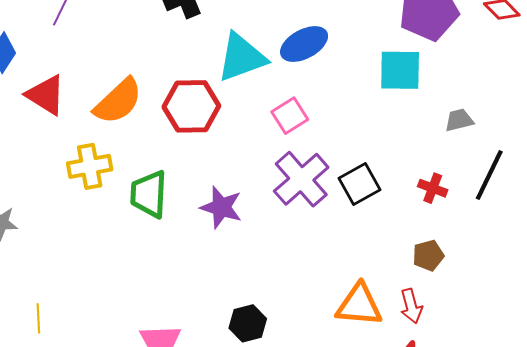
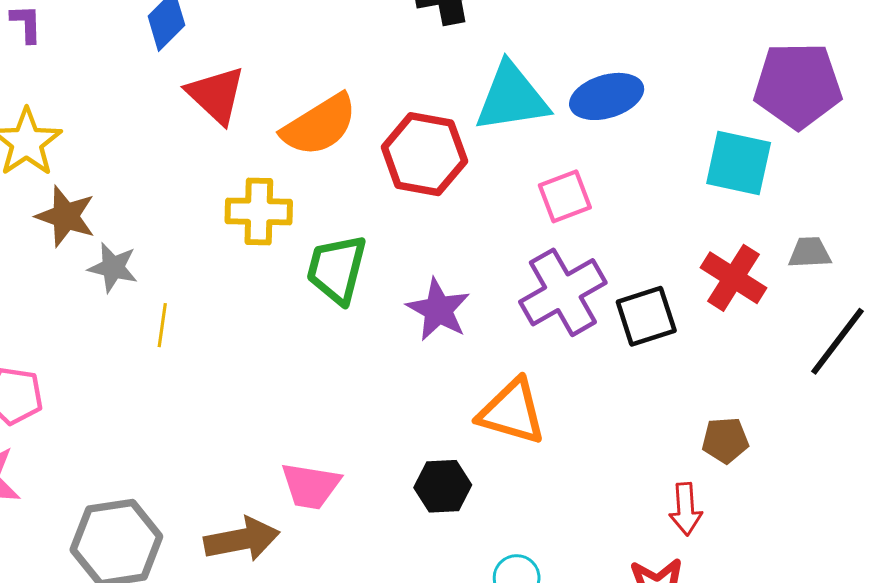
red cross: (433, 188) -> (734, 278), moved, size x1.5
orange triangle: (359, 305) -> (512, 412), moved
yellow line: (38, 318) -> (162, 325), moved

